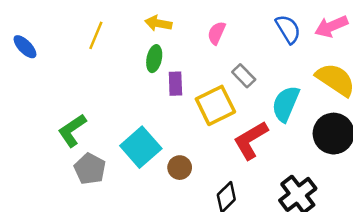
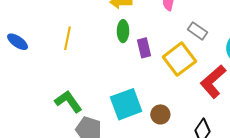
yellow line: (96, 35) -> (67, 38), moved
green L-shape: (72, 130) -> (68, 101), turned 100
cyan square: (141, 147) -> (126, 104), turned 32

